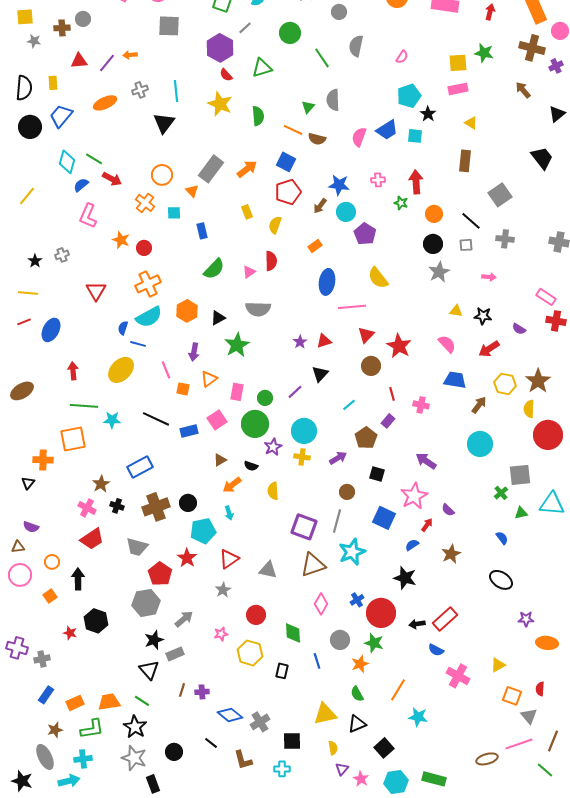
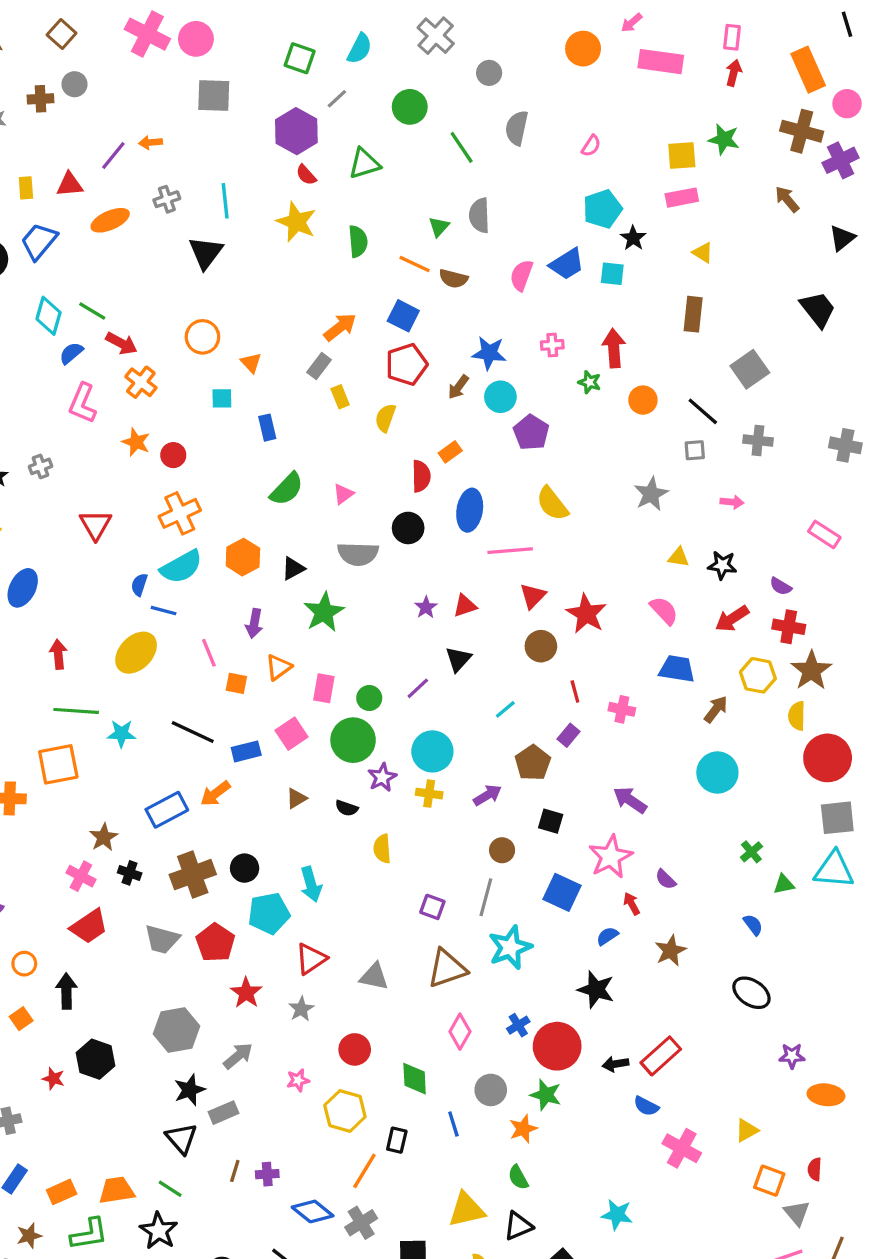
red triangle: (79, 61) -> (70, 185), moved
purple cross: (556, 66) -> (841, 160), size x1.5
gray rectangle: (211, 169) -> (319, 366), moved, size x0.6
orange cross: (145, 203) -> (141, 382), moved
black circle: (433, 244) -> (408, 528), moved
red semicircle: (271, 261) -> (421, 476), moved
red cross: (556, 321) -> (789, 627), moved
gray square: (520, 475) -> (837, 818), moved
orange arrow: (232, 485) -> (215, 794), moved
cyan arrow: (229, 513) -> (311, 884), size x1.5
red arrow: (427, 525) -> (632, 904), turned -64
purple square: (304, 527) -> (432, 907), size x0.6
red star: (187, 558) -> (246, 993), moved
red pentagon: (160, 574) -> (215, 943), moved
orange line: (398, 690) -> (364, 1171), moved

